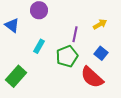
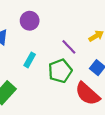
purple line: (75, 34) -> (69, 47), turned -56

